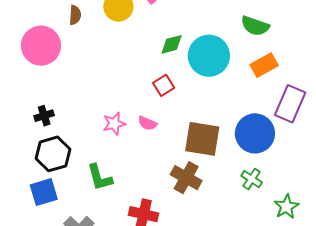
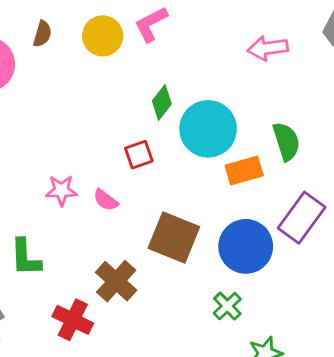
green semicircle: (255, 26) -> (286, 141), moved, turned -140
green diamond: (172, 44) -> (162, 102), turned -50
orange rectangle: (264, 65) -> (244, 171), moved
brown cross: (186, 178) -> (116, 281), moved

